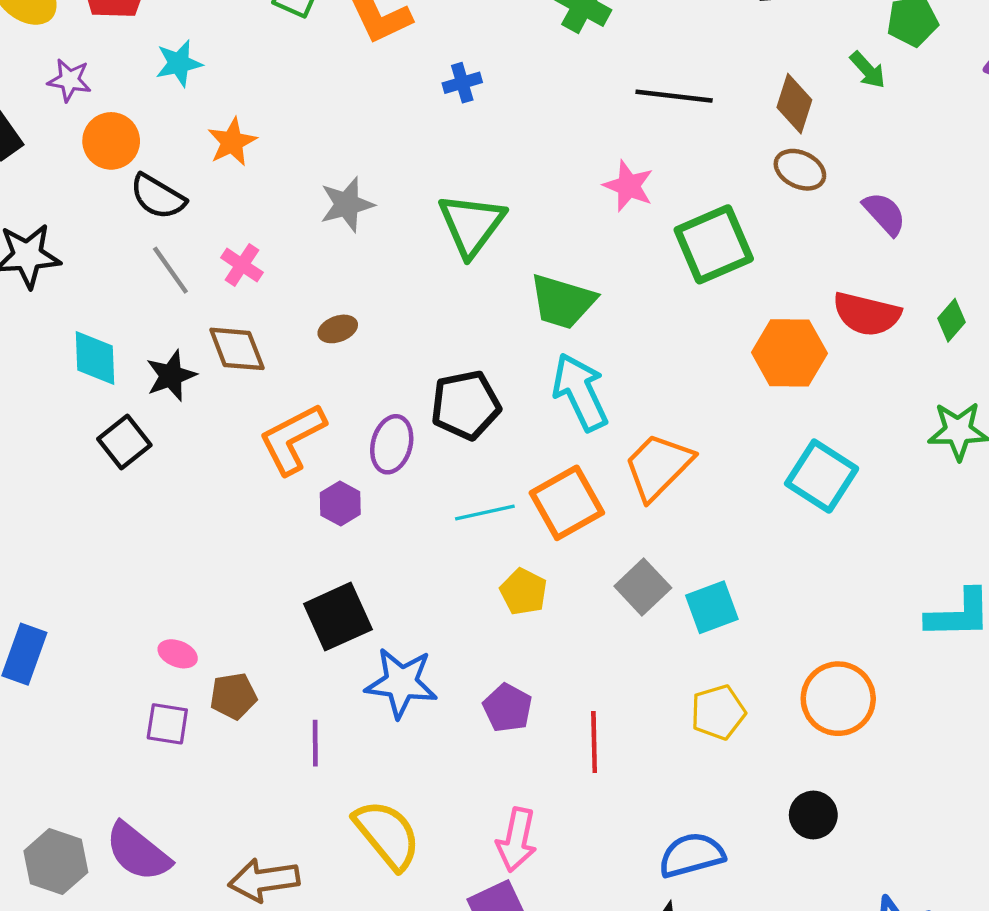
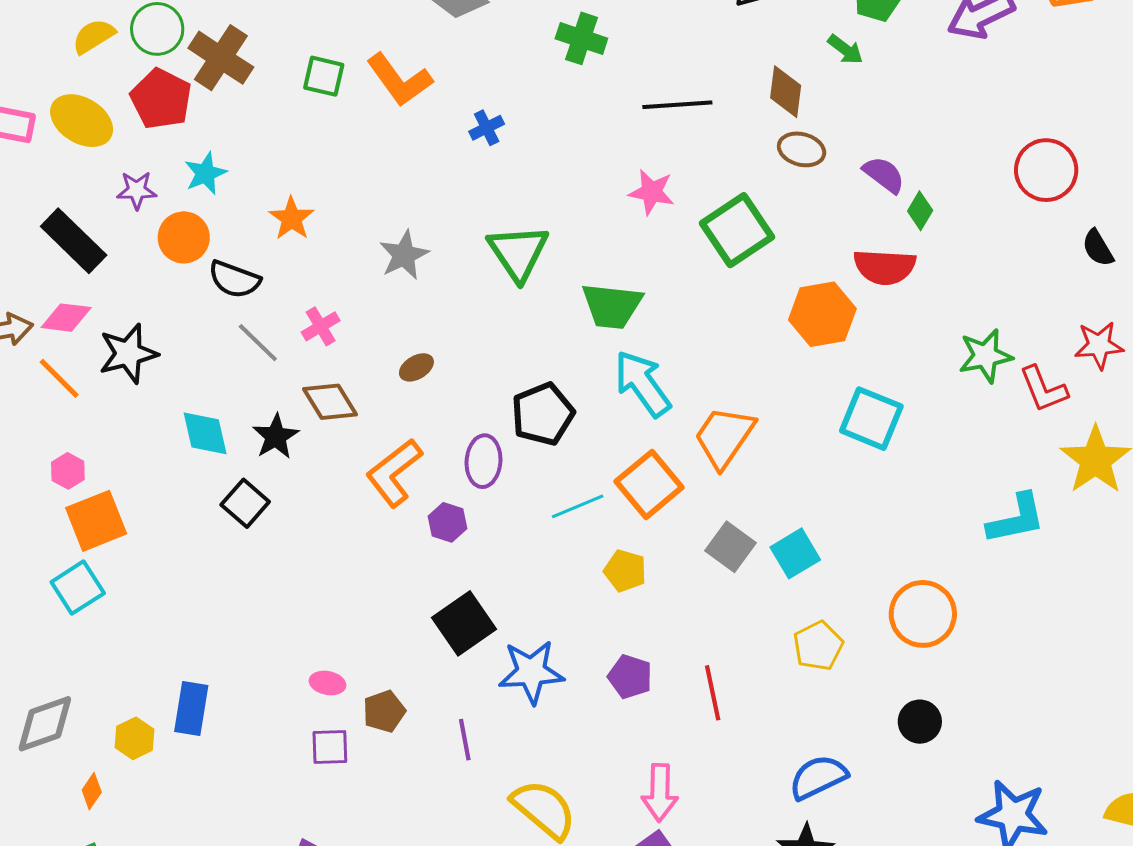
cyan star: (179, 63) -> (205, 173), moved
pink cross: (242, 265) -> (321, 326), turned 36
green diamond: (951, 320) -> (920, 211), moved

